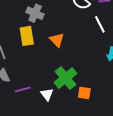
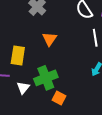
yellow rectangle: (27, 36) -> (18, 56), moved

